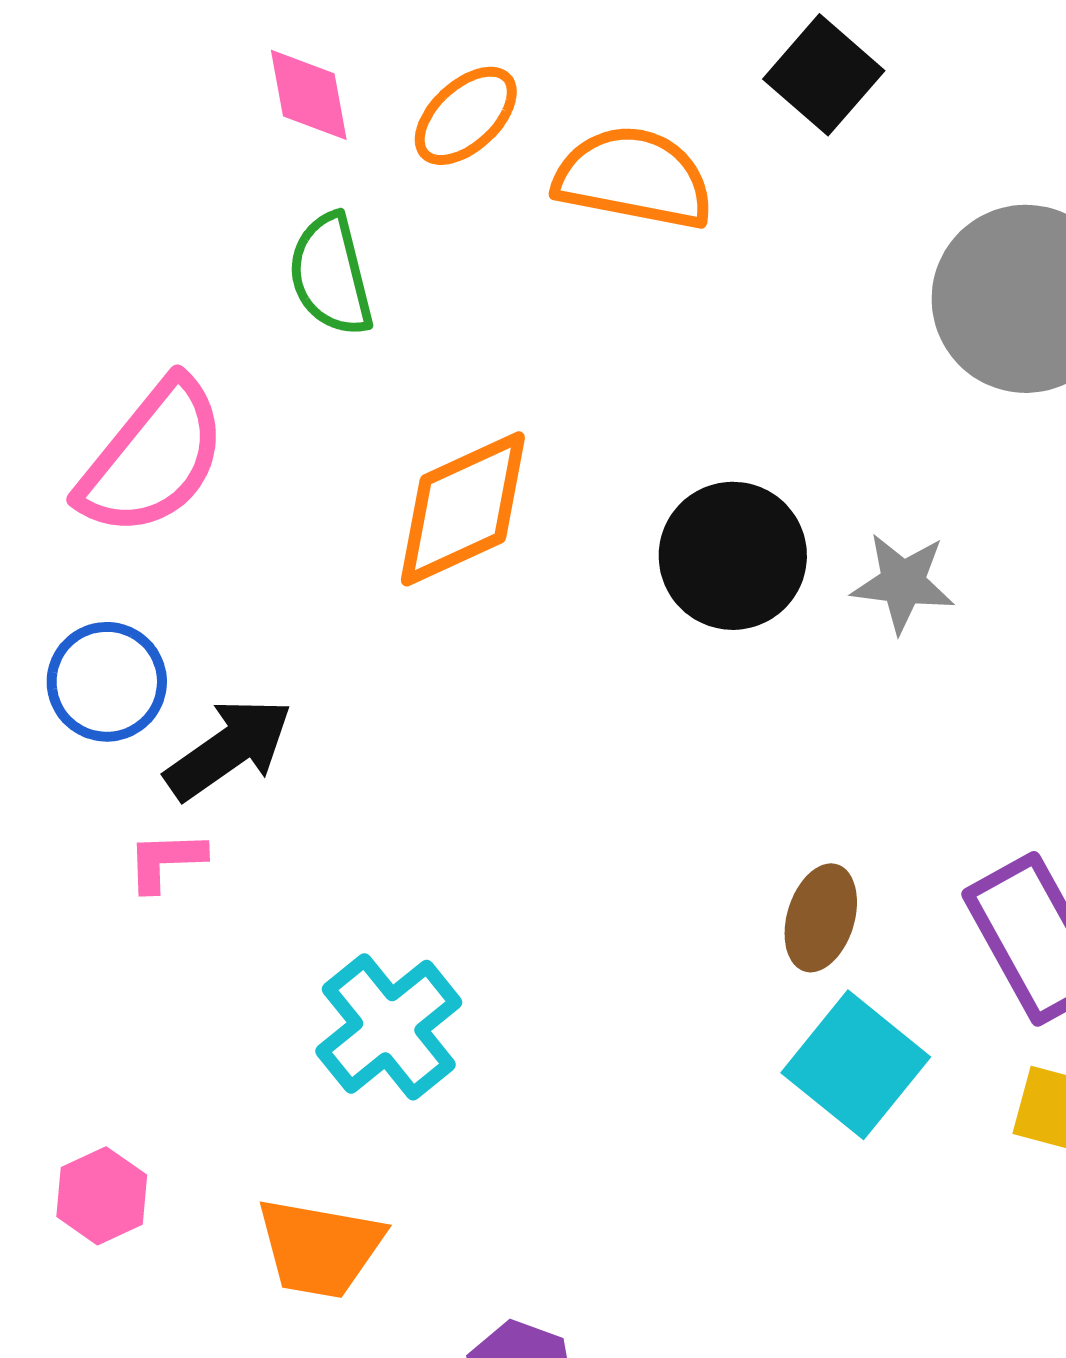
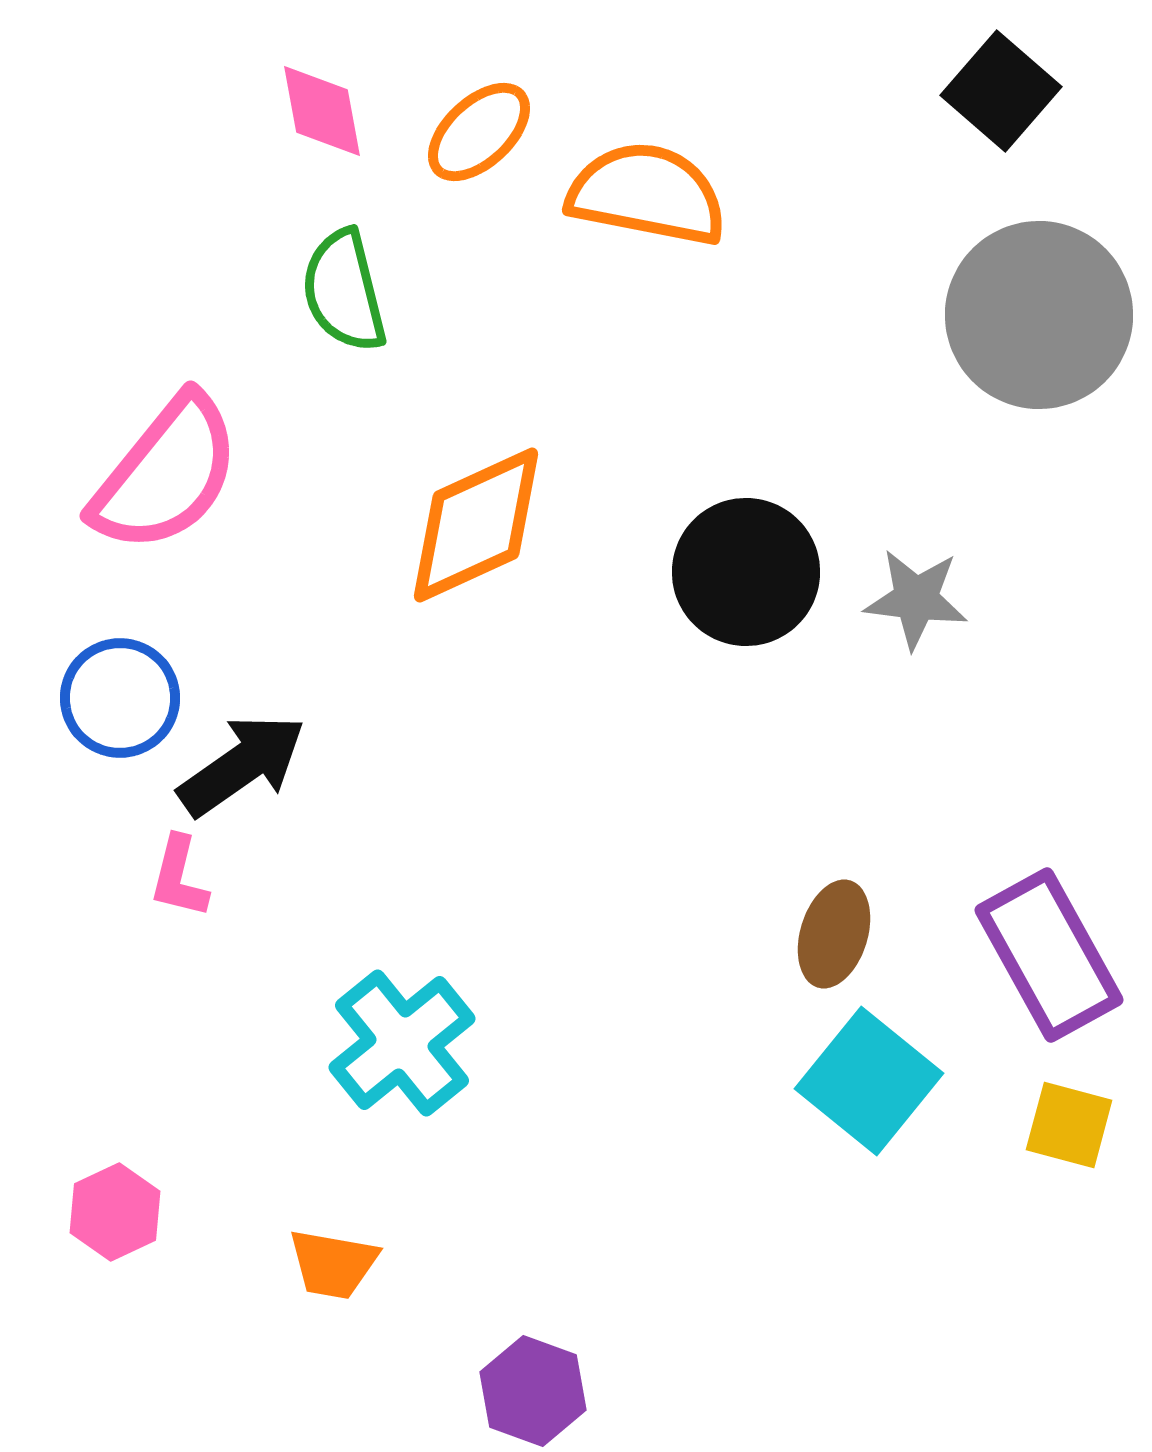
black square: (824, 75) -> (1001, 91), moved
pink L-shape: (166, 861) -> (179, 877), turned -74
orange trapezoid: (320, 1248) -> (333, 1264), size x0.7

